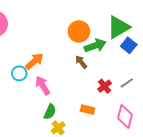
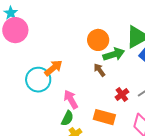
cyan circle: (19, 73) -> (38, 80), size x1.6
pink arrow: (43, 85) -> (71, 99), moved
orange rectangle: (87, 110) -> (104, 117), size x1.5

